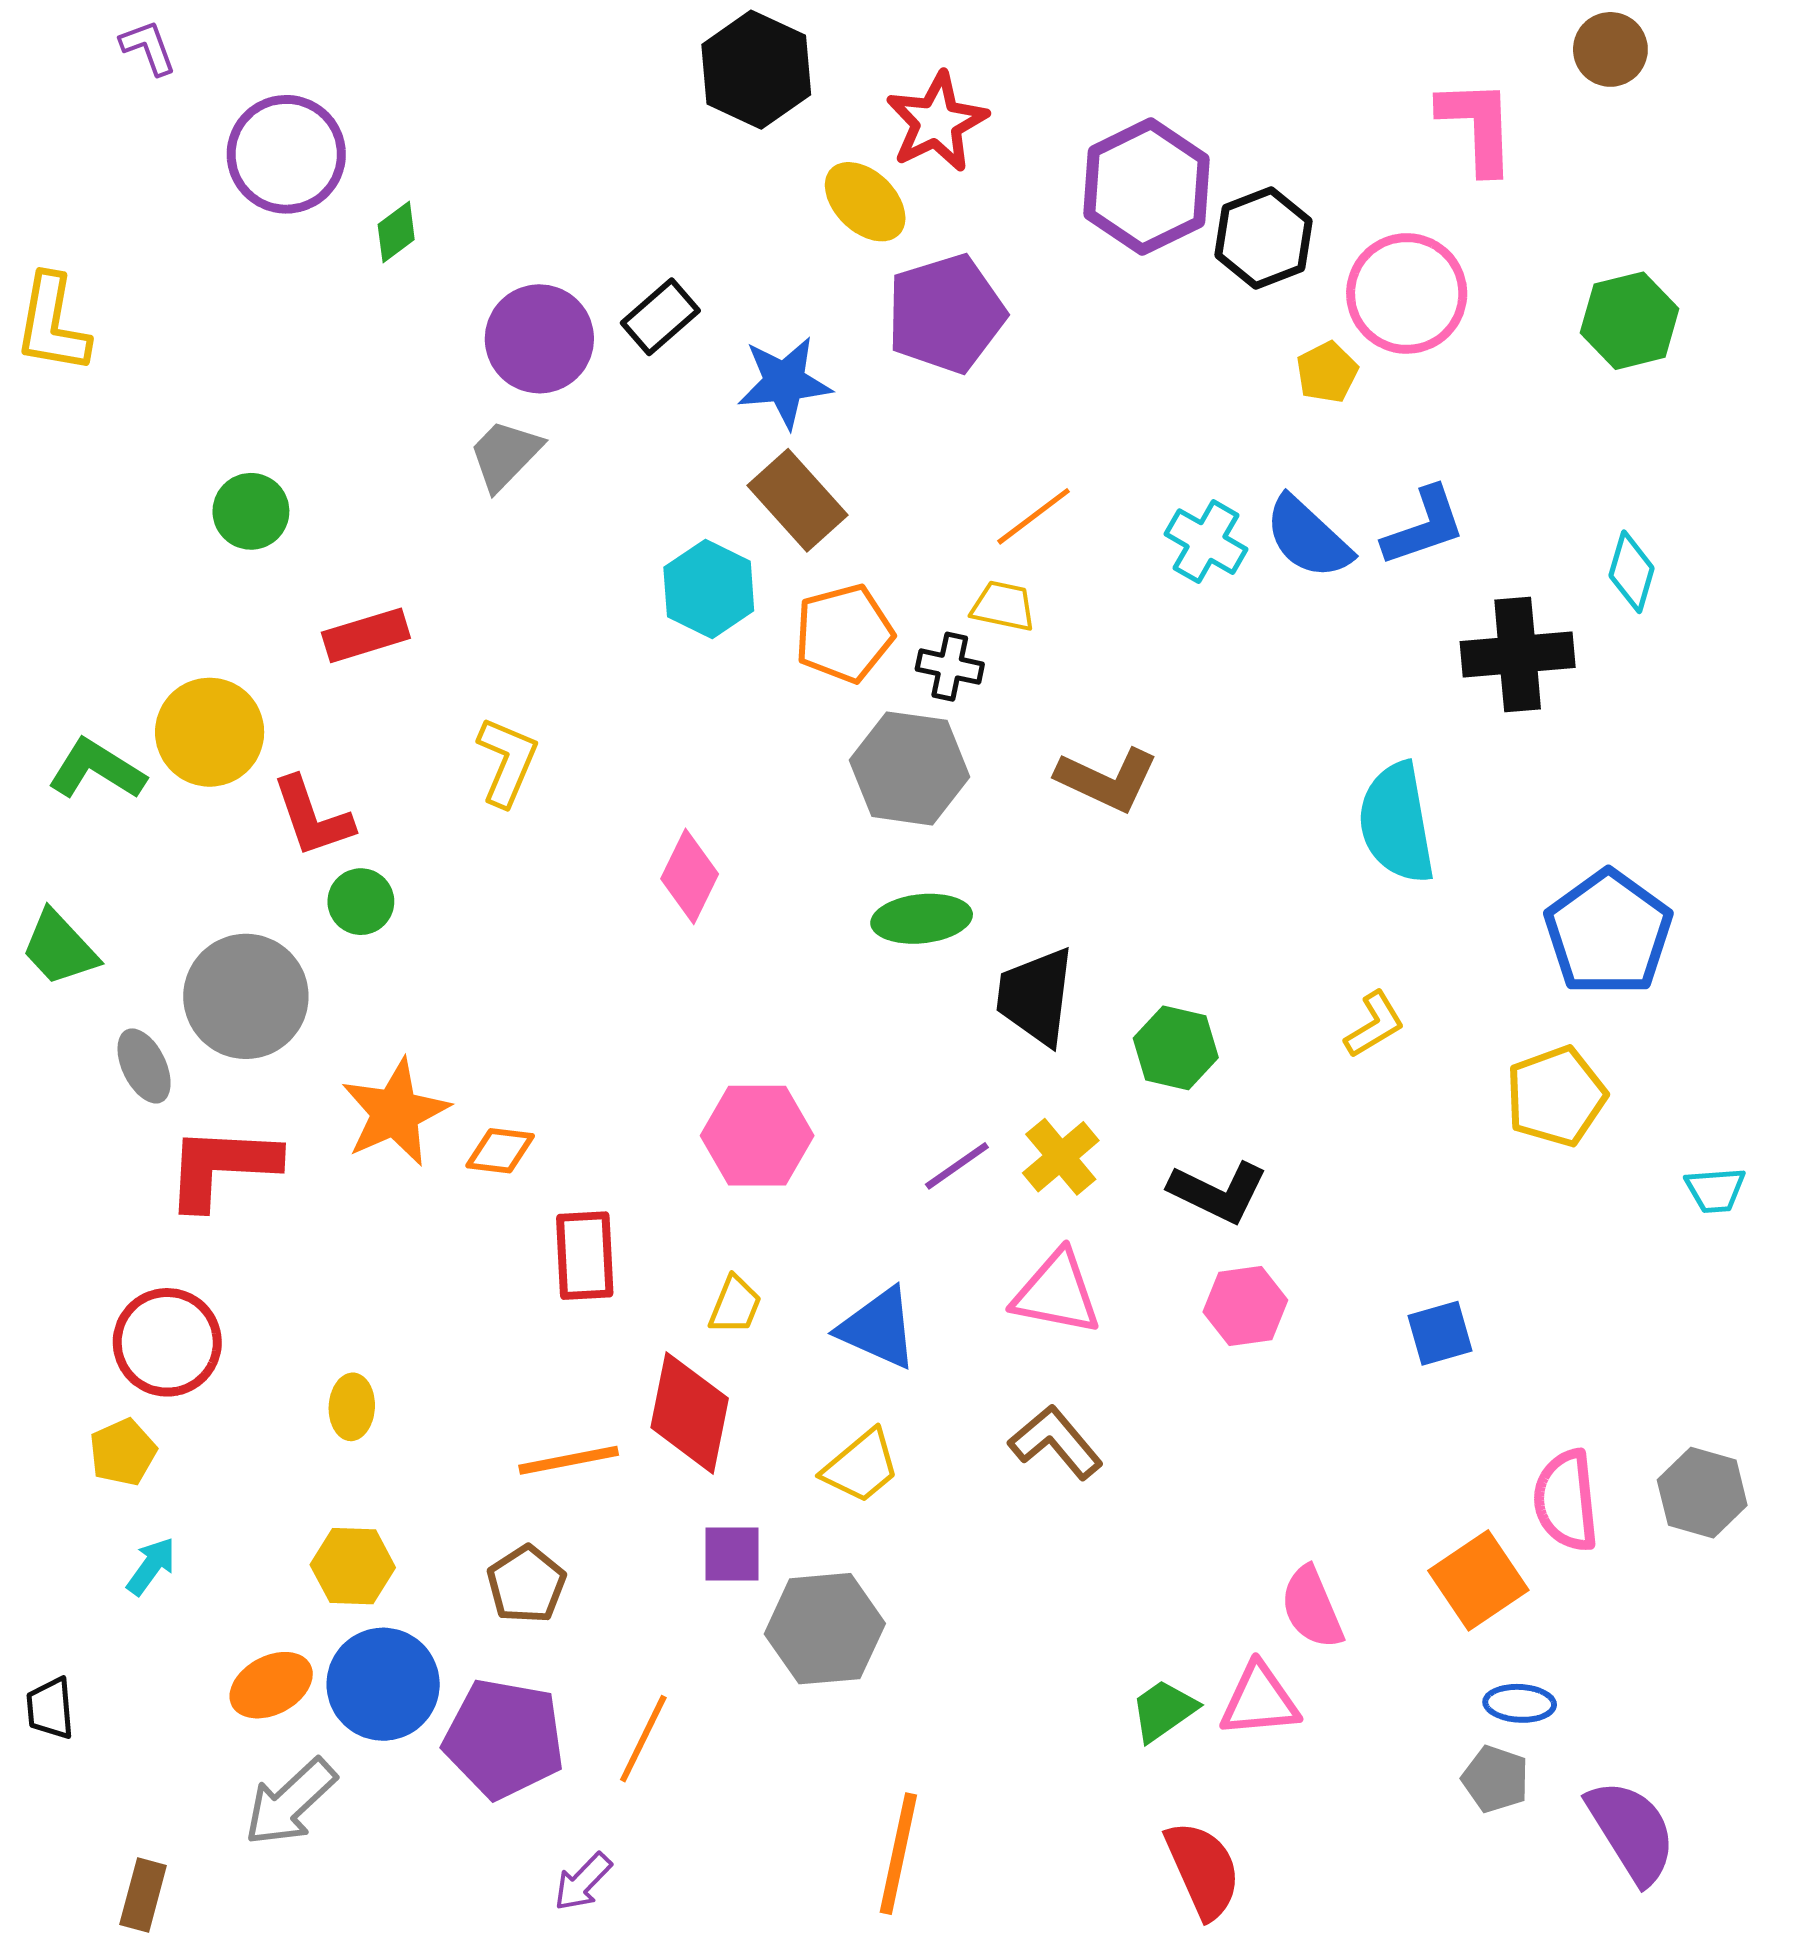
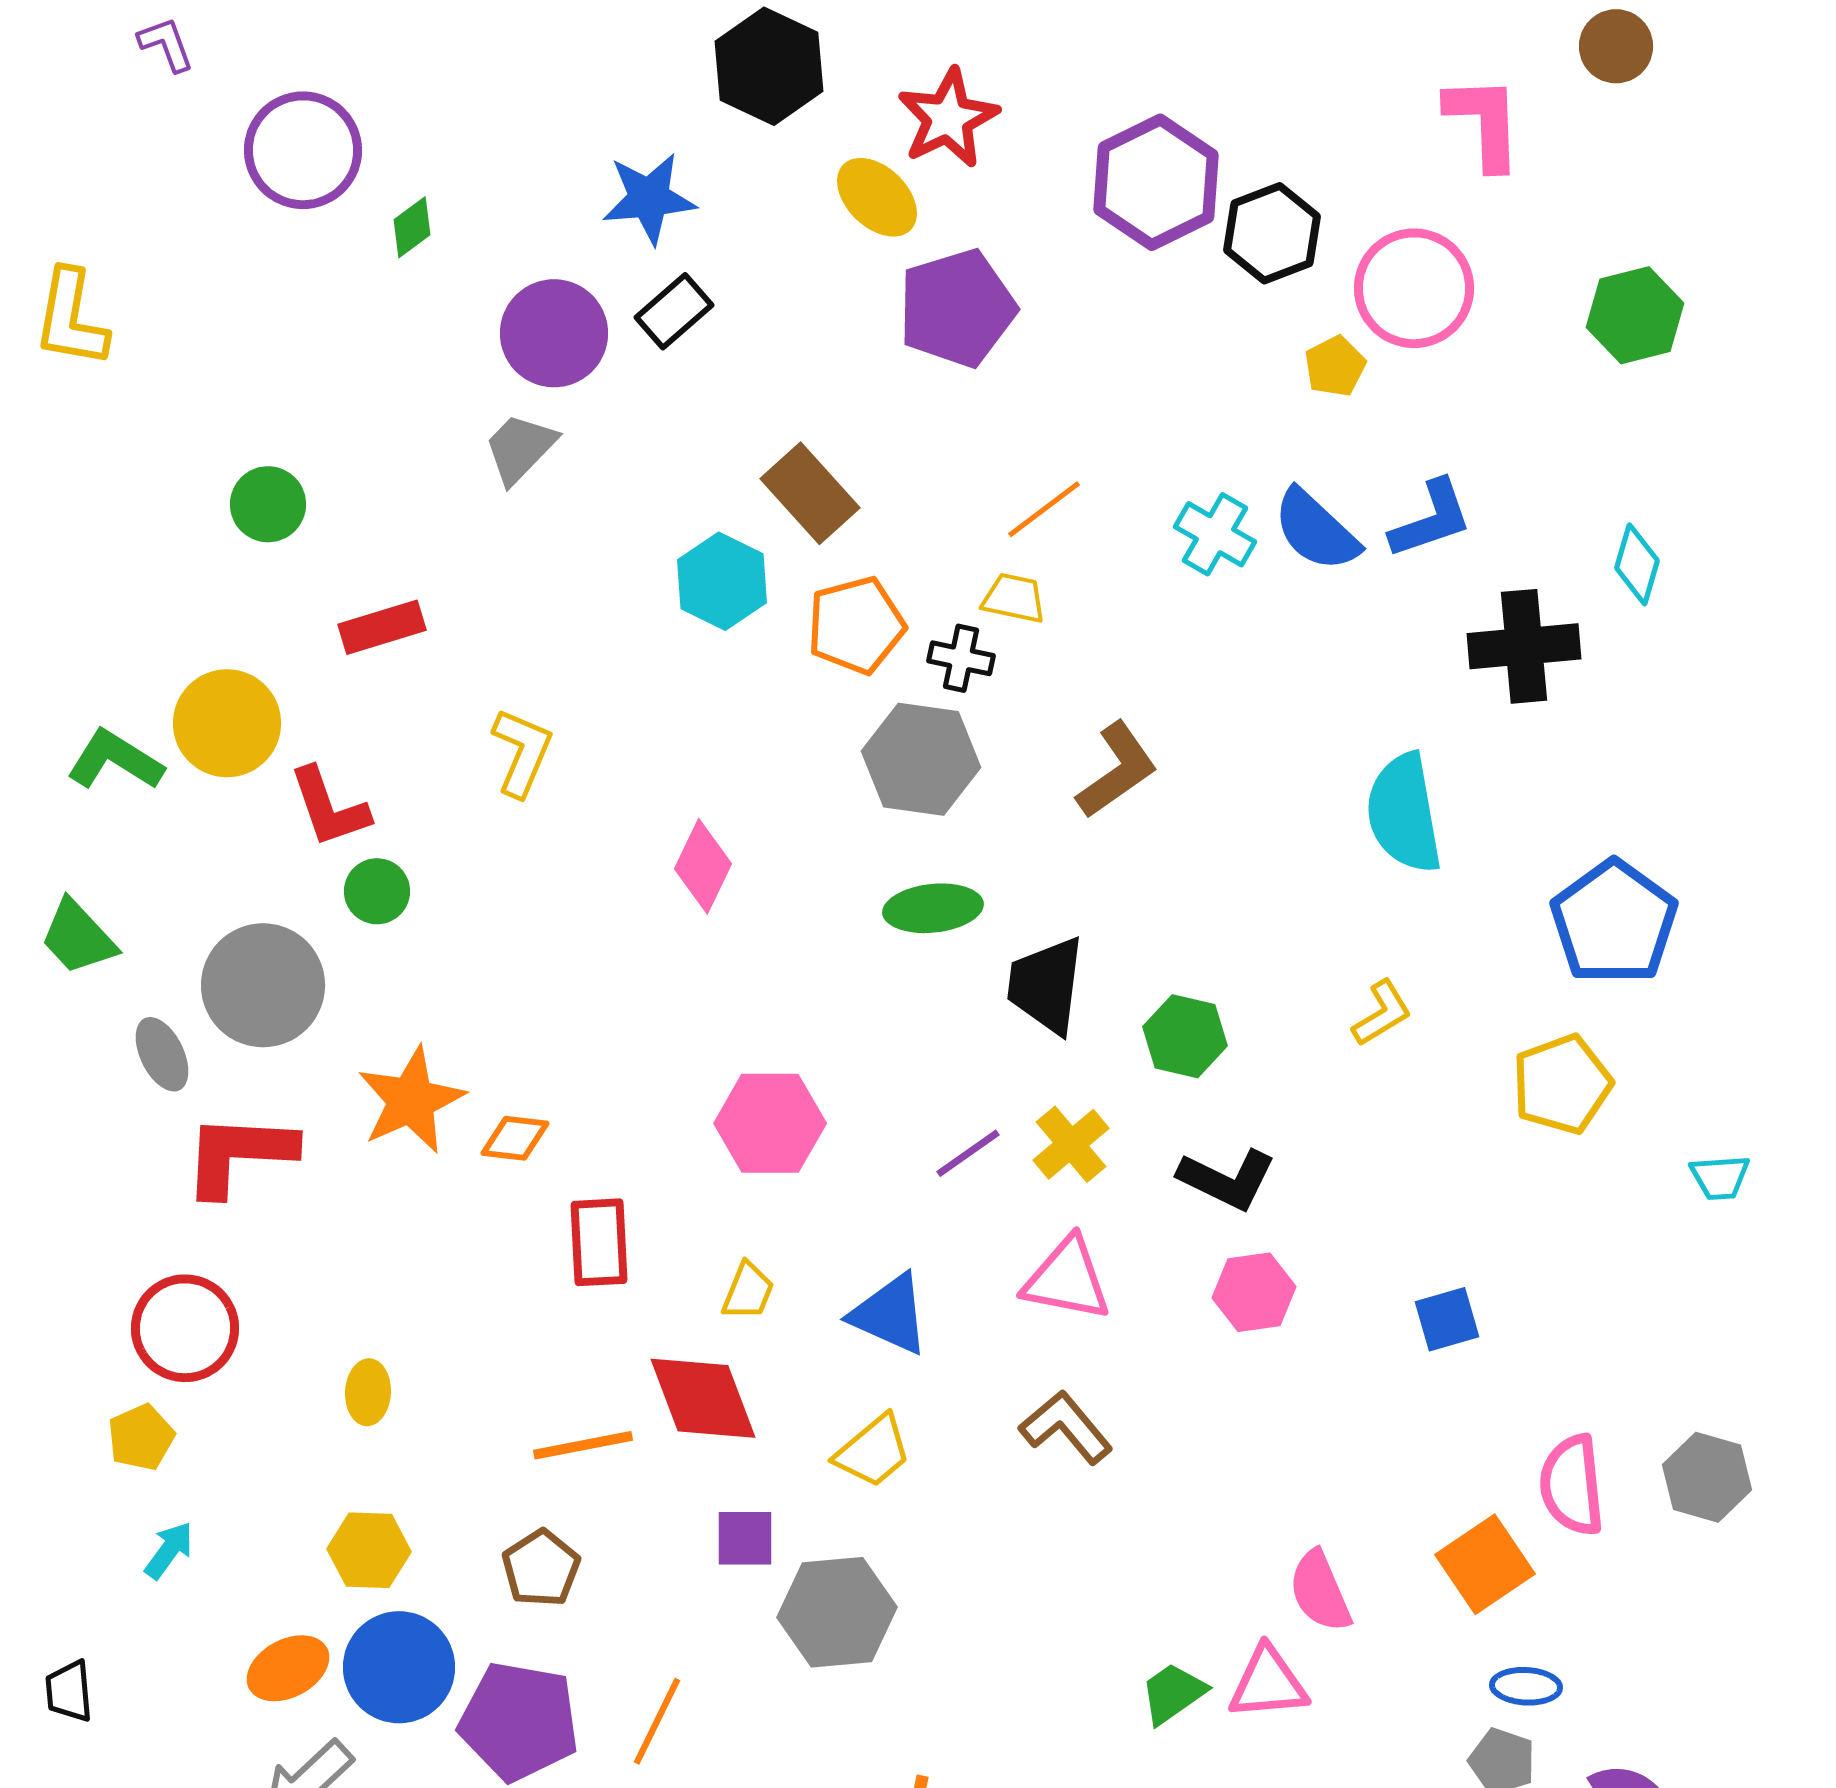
blue star: (784, 382) -> (649, 198), moved
brown L-shape: (1107, 780) -> (1117, 770), turned -60
red diamond: (690, 1413) -> (703, 1398), turned -32

